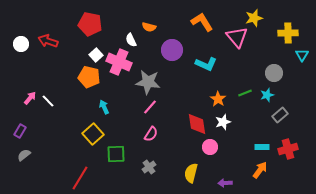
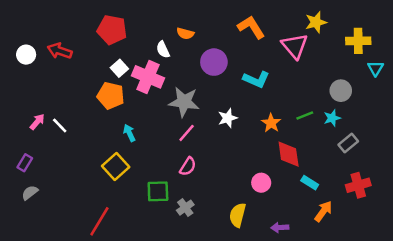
white star: (223, 122) -> (228, 118), moved
red diamond: (197, 124) -> (289, 154), moved
cyan rectangle: (262, 147) -> (310, 183), moved, turned 32
green square: (116, 154) -> (158, 191), moved

